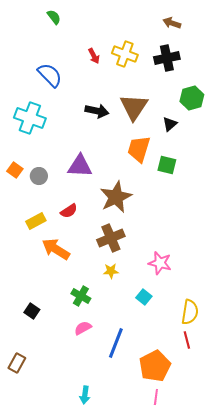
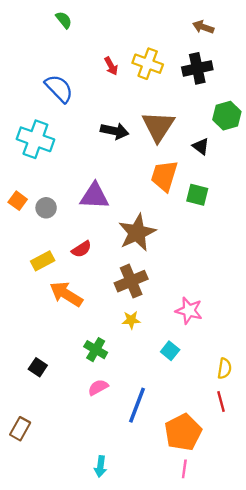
black triangle: (170, 124) -> (201, 146), turned -42
yellow semicircle: (190, 312) -> (224, 368), size x0.7

